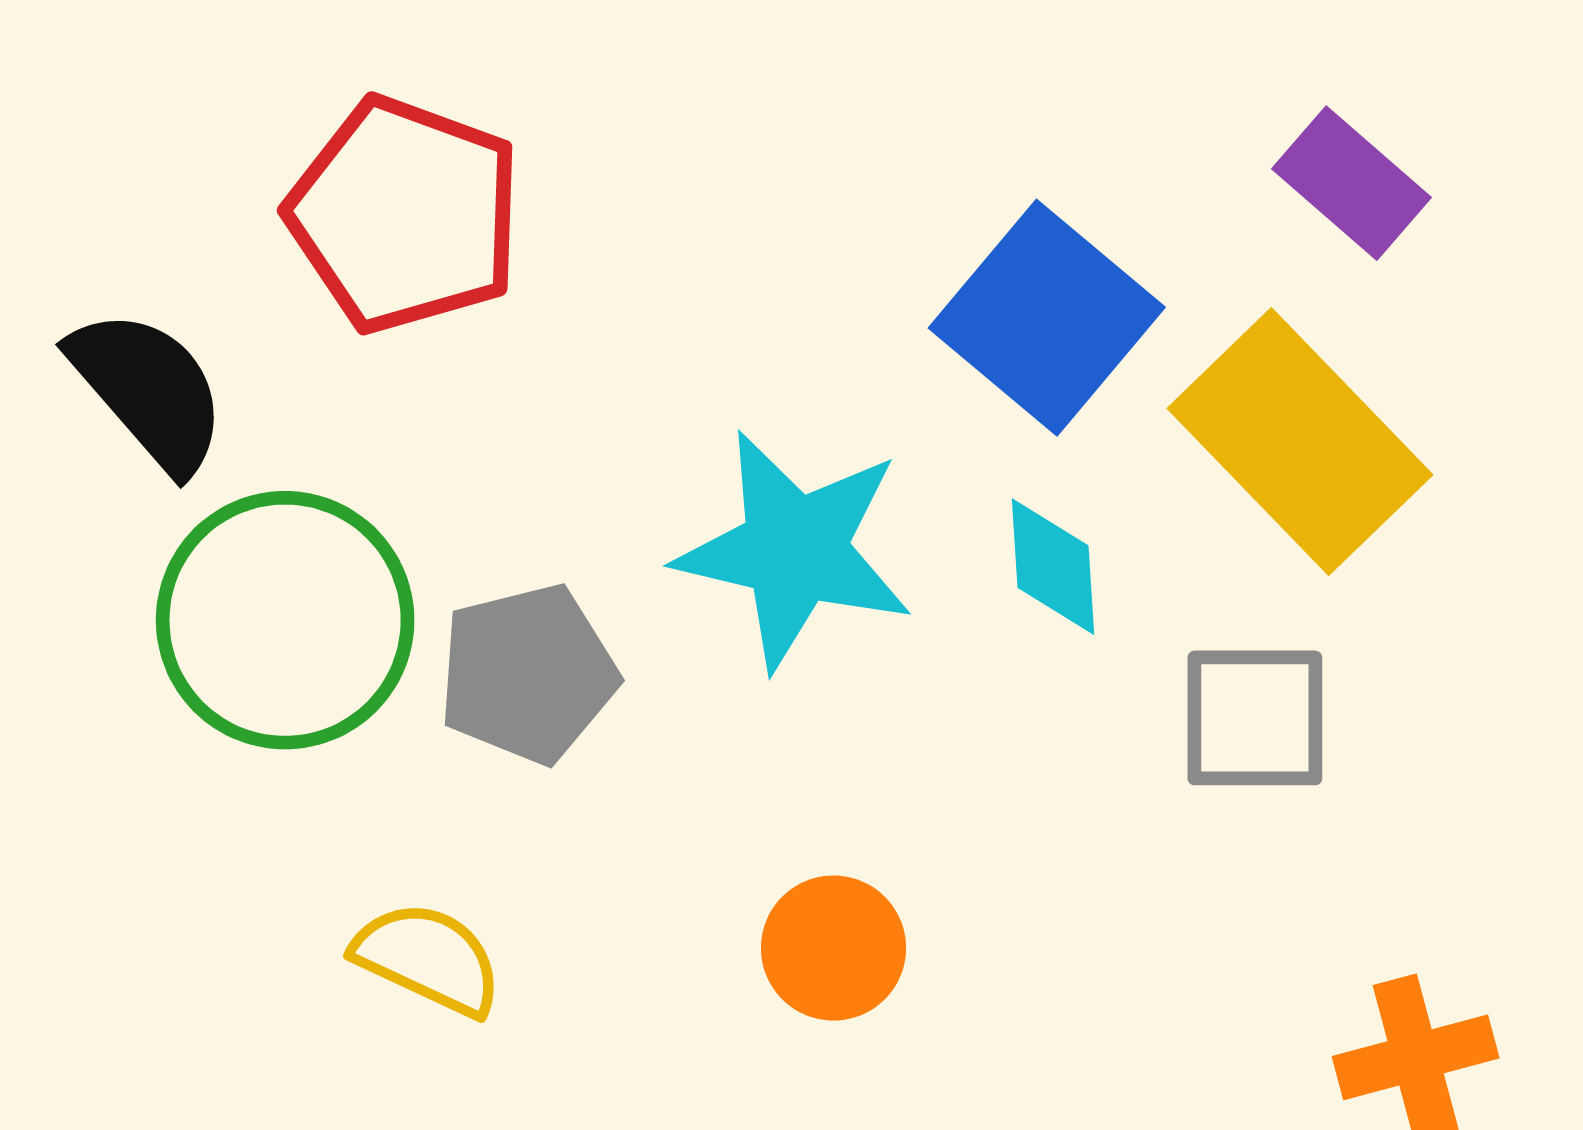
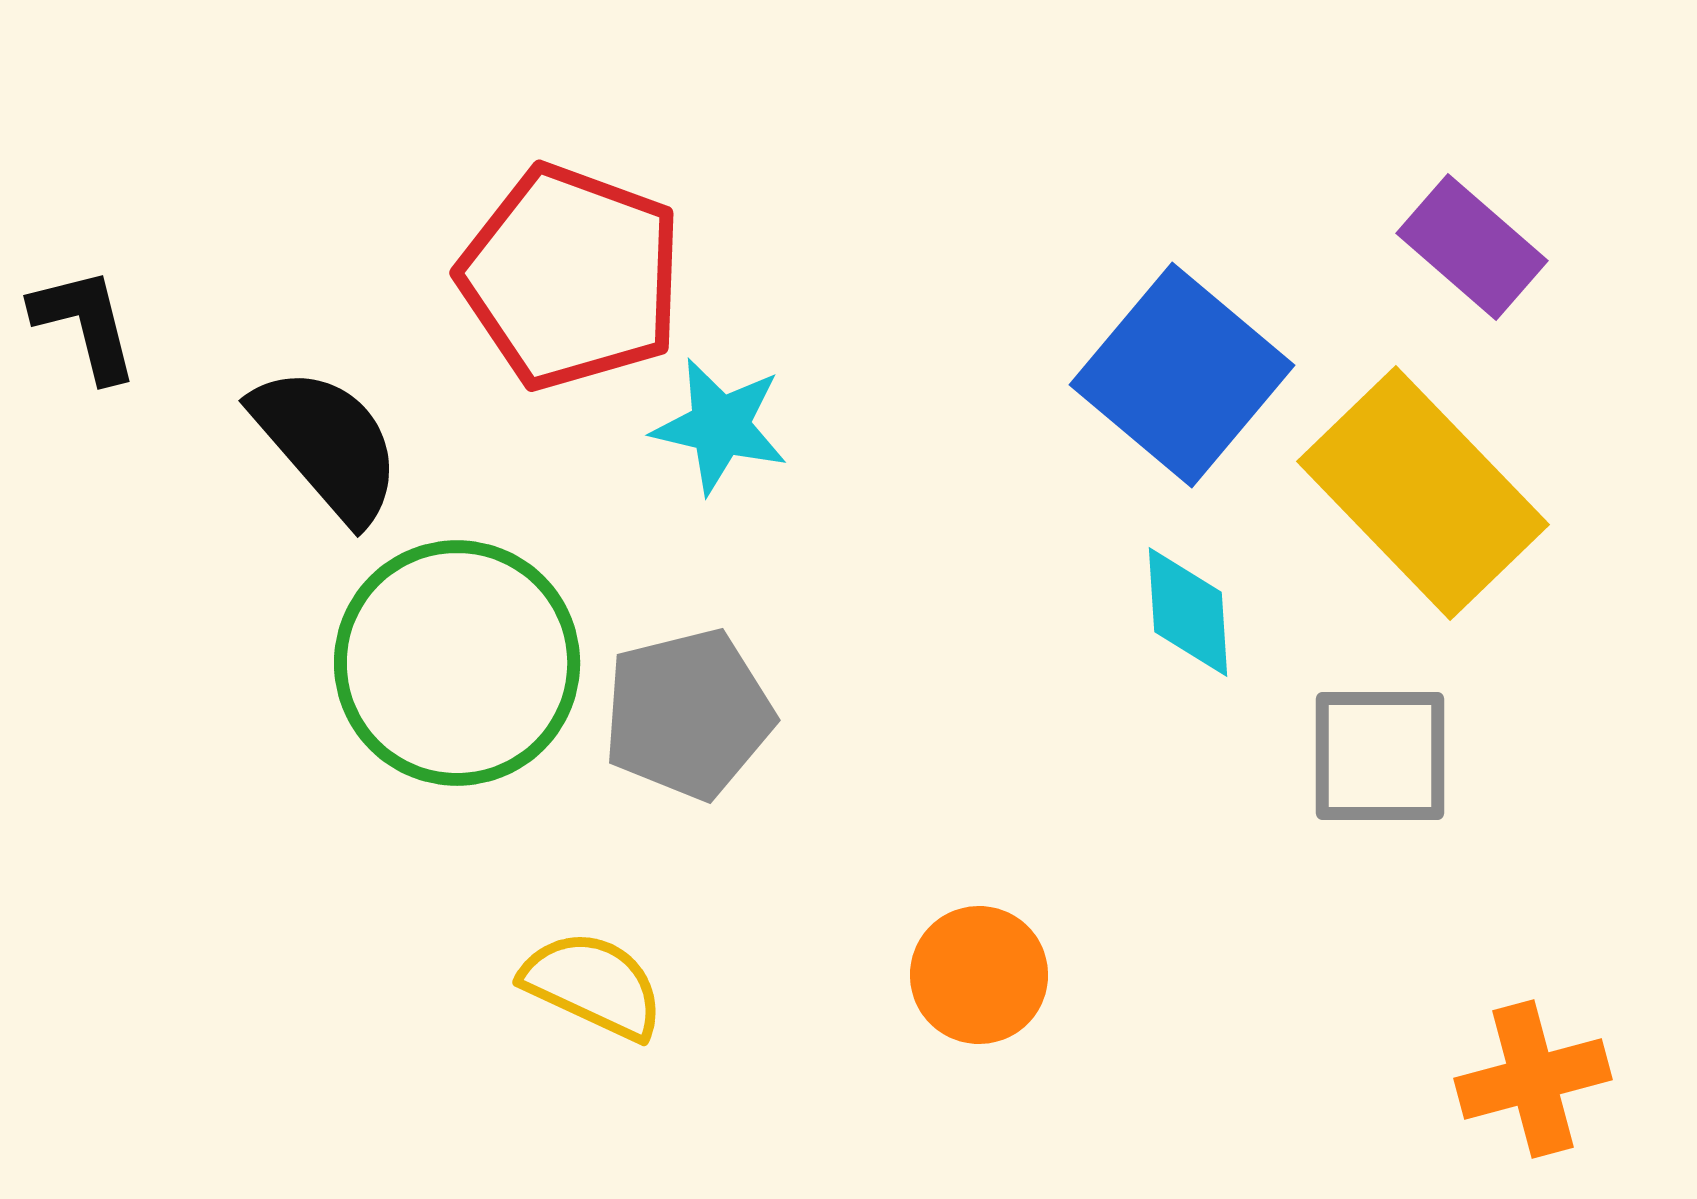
cyan star: (795, 550) -> (720, 426), moved, size x0.6

